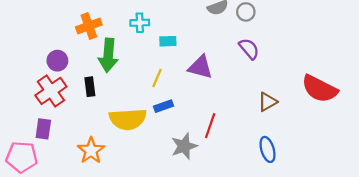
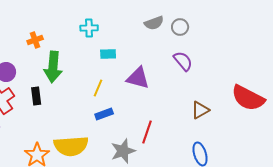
cyan cross: (140, 23) -> (89, 28), moved
orange cross: (89, 26) -> (35, 40), size x0.7
yellow semicircle: (128, 119) -> (71, 146), moved

